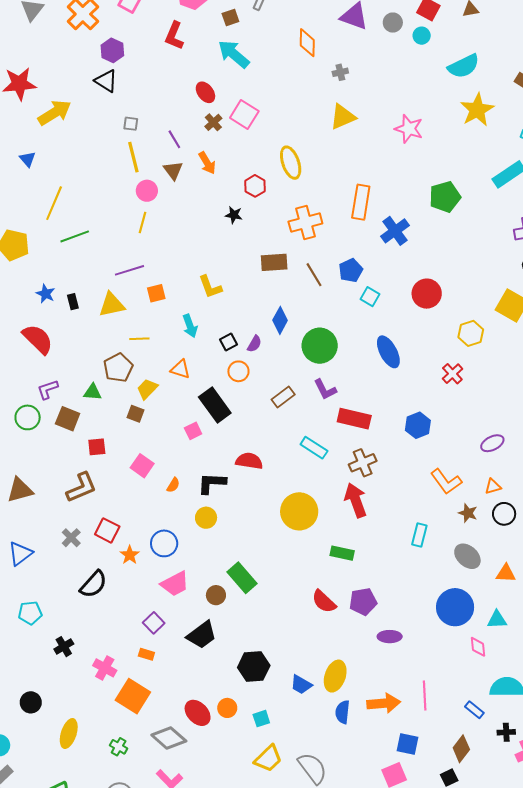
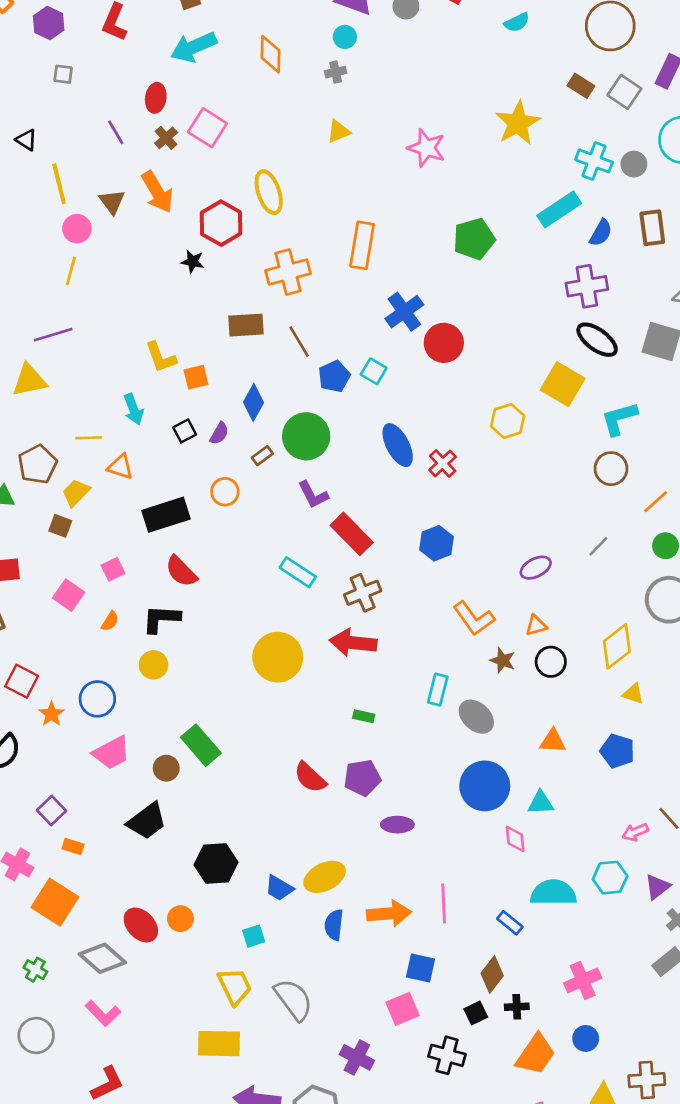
cyan circle: (422, 36) -> (345, 37), moved
orange diamond: (307, 43) -> (271, 54), moved
purple hexagon: (112, 50) -> (49, 23), moved
cyan arrow: (234, 54) -> (194, 47), turned -64
cyan semicircle: (464, 66) -> (517, 22), moved, size x0.6
black triangle: (106, 81) -> (26, 140), moved, size x0.7
red ellipse: (205, 92) -> (156, 98), turned 45
yellow triangle: (343, 117) -> (338, 131), size x0.7
gray square: (131, 124) -> (63, 74), moved
purple line: (174, 139) -> (116, 132), moved
orange arrow: (207, 163) -> (157, 192), size x1.4
red hexagon: (255, 186) -> (221, 223), size x1.5
blue cross: (395, 231) -> (404, 312), moved
blue pentagon: (351, 270) -> (334, 376), moved
orange square: (156, 293) -> (196, 377), moved
red circle: (427, 294) -> (444, 343), moved
yellow line: (139, 339) -> (89, 438), moved
orange circle: (238, 371) -> (225, 492), moved
red cross: (452, 374) -> (443, 463), moved
brown rectangle: (283, 397) -> (262, 456), moved, size x0.7
black rectangle: (215, 405) -> (166, 515), turned -72
red rectangle: (354, 419) -> (352, 534), turned 32
pink square: (193, 431) -> (113, 569), moved
red semicircle: (249, 461) -> (181, 571), moved, turned -144
red arrow: (356, 500) -> (353, 643), turned -64
green rectangle: (342, 553) -> (364, 716), moved, size x0.7
gray ellipse: (467, 556) -> (476, 717), moved
purple square: (154, 623) -> (52, 811), moved
yellow ellipse: (335, 676) -> (325, 877), turned 44
cyan square: (261, 719) -> (254, 936), moved
black cross: (506, 732) -> (517, 1007), moved
yellow trapezoid: (268, 759) -> (235, 986), turned -72

